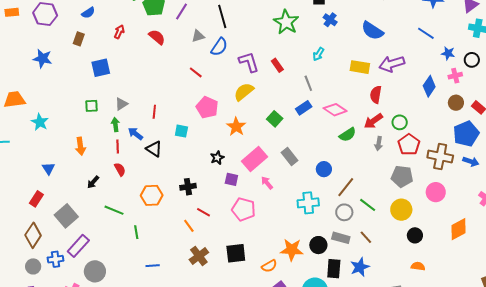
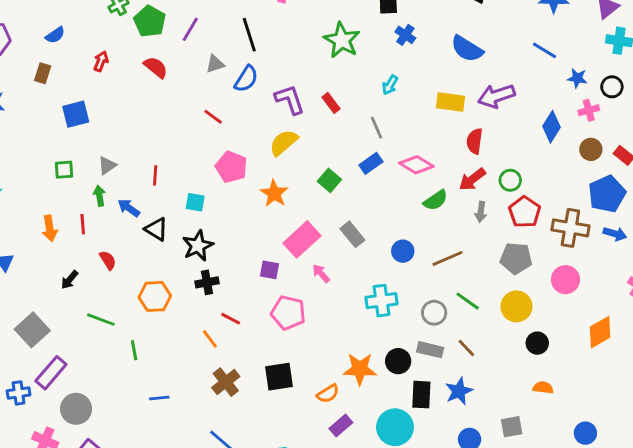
red line: (118, 146) -> (83, 224), moved
black star: (217, 158) -> (198, 246), moved, size x1.5
brown line: (346, 187) -> (447, 258), moved, turned 30

